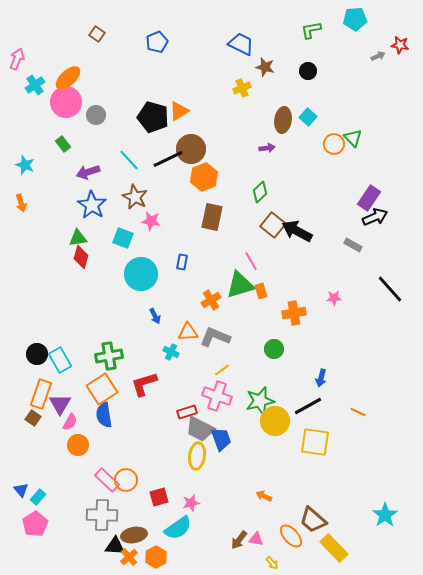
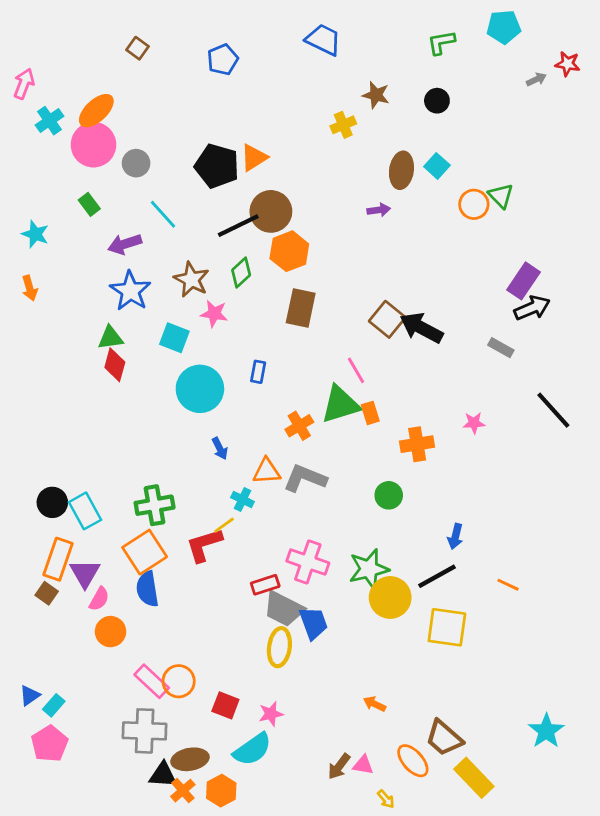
blue trapezoid: (241, 44) -> (323, 40), moved
cyan line: (129, 160) -> (163, 214), moved
green diamond: (260, 192) -> (241, 272), moved
yellow line: (222, 370) -> (224, 525), moved
blue triangle: (21, 490) -> (30, 695), turned 35
red square: (159, 497) -> (225, 705), turned 36

